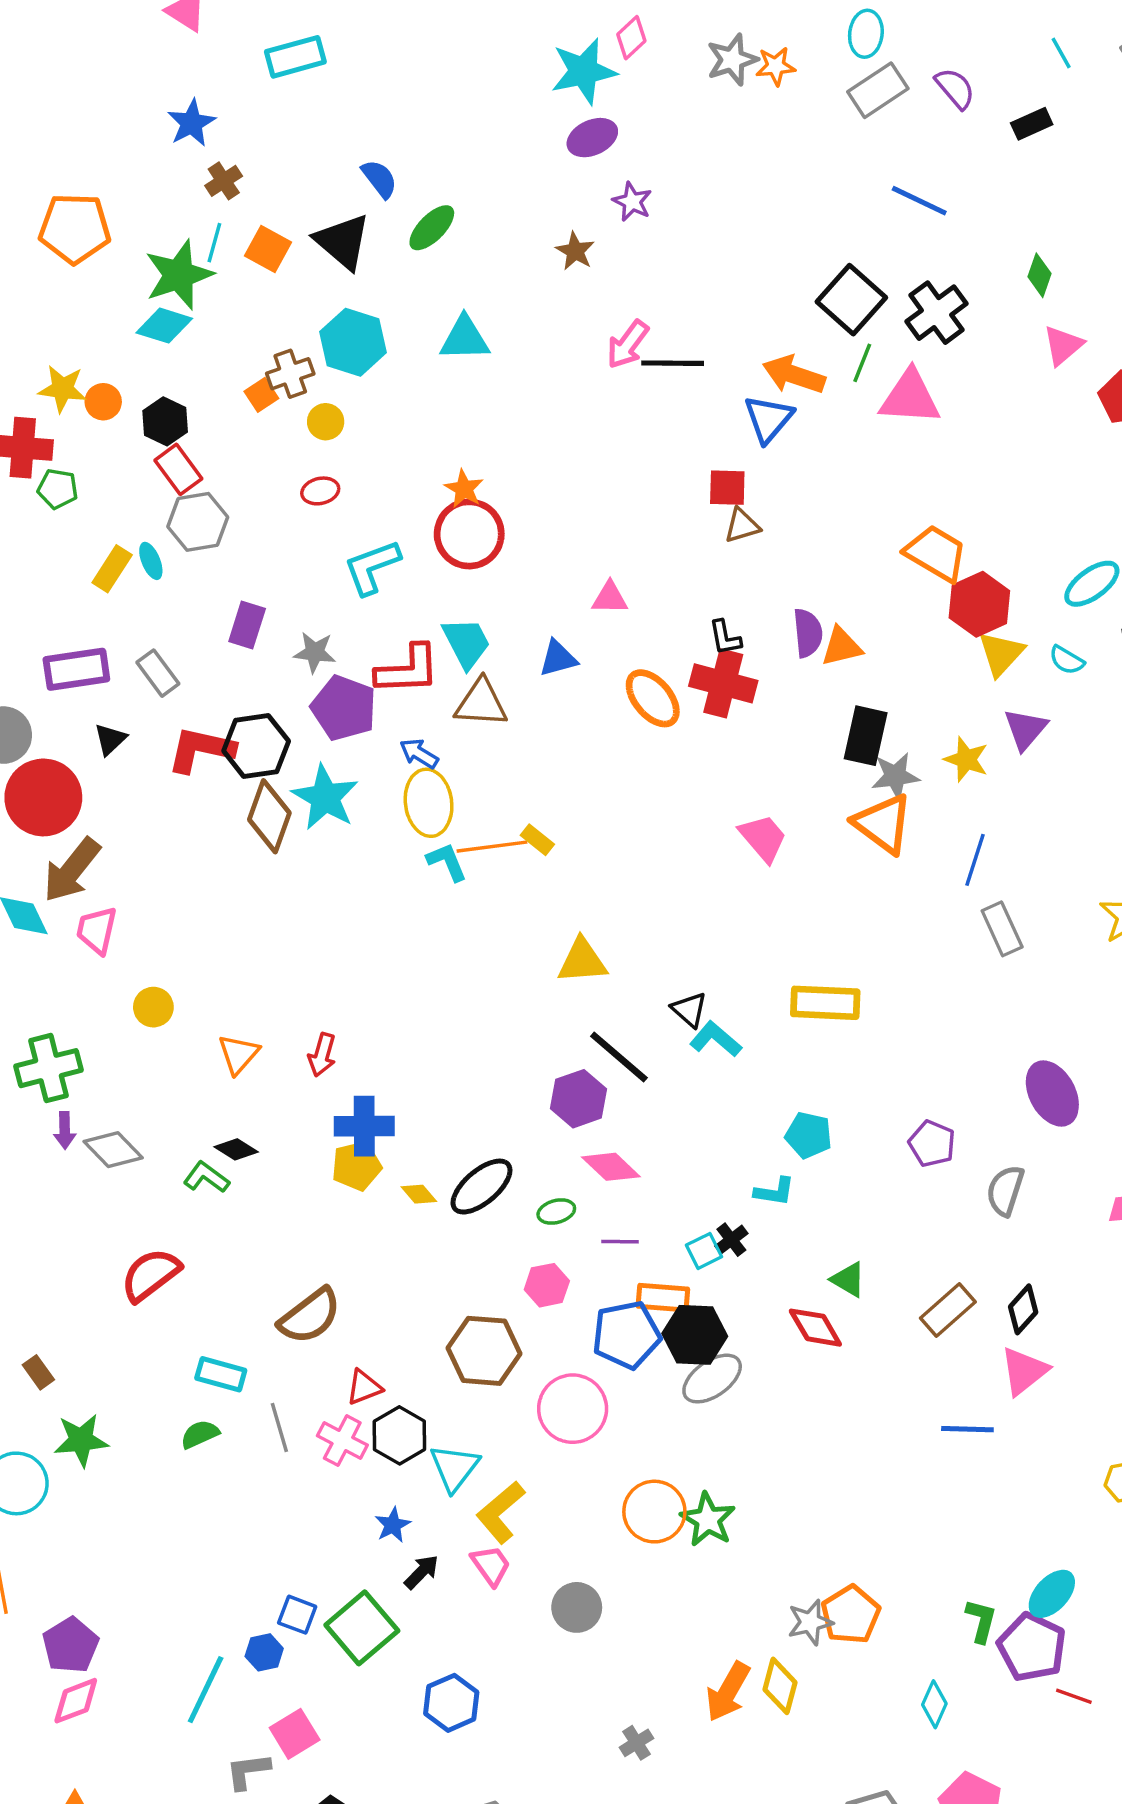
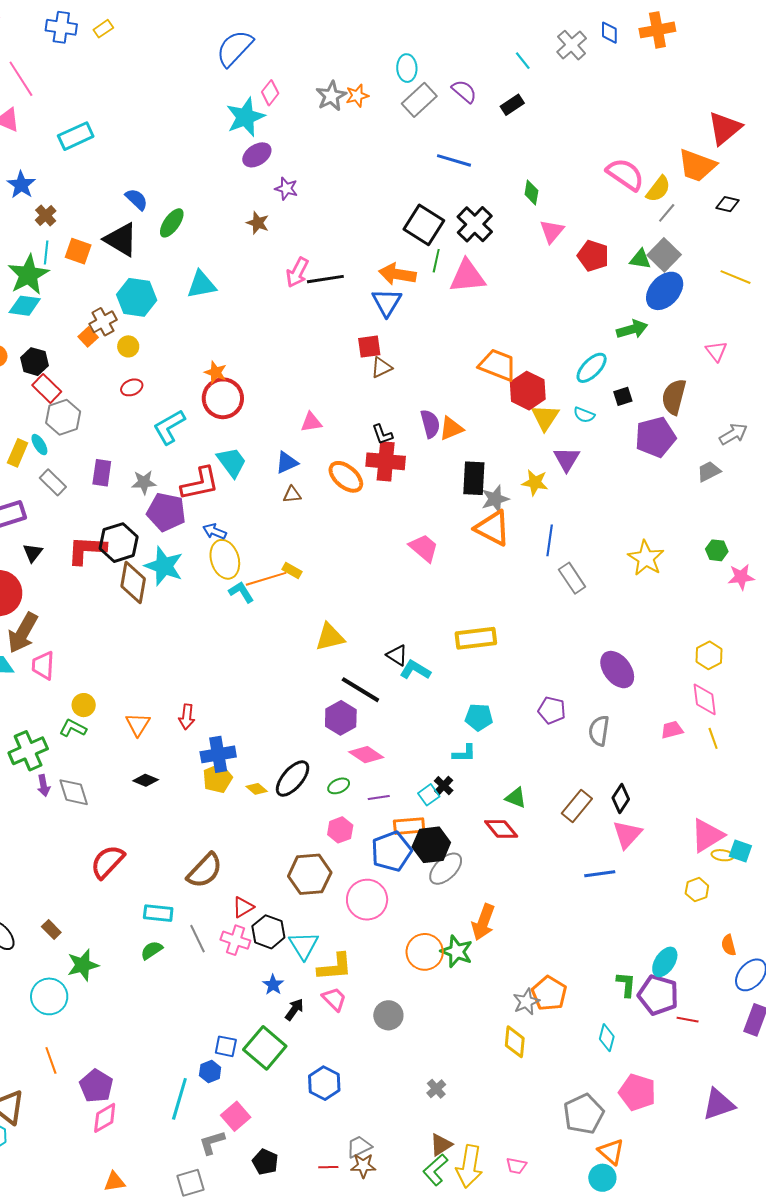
gray rectangle: (158, 673) -> (53, 482), moved
brown triangle: (481, 703) -> (292, 494), moved, size x0.6
gray diamond: (113, 1150) -> (74, 792), turned 36
green L-shape: (206, 1177) -> (73, 728), moved
yellow L-shape: (501, 1512) -> (335, 967), turned -135
orange arrow: (728, 1692) -> (483, 922), moved

